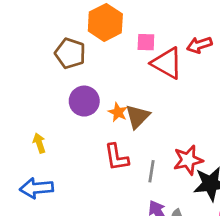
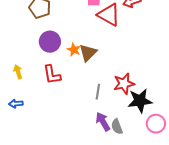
red L-shape: (116, 157) -> (52, 75), moved
blue arrow: (36, 188) -> (16, 104), size x0.6

